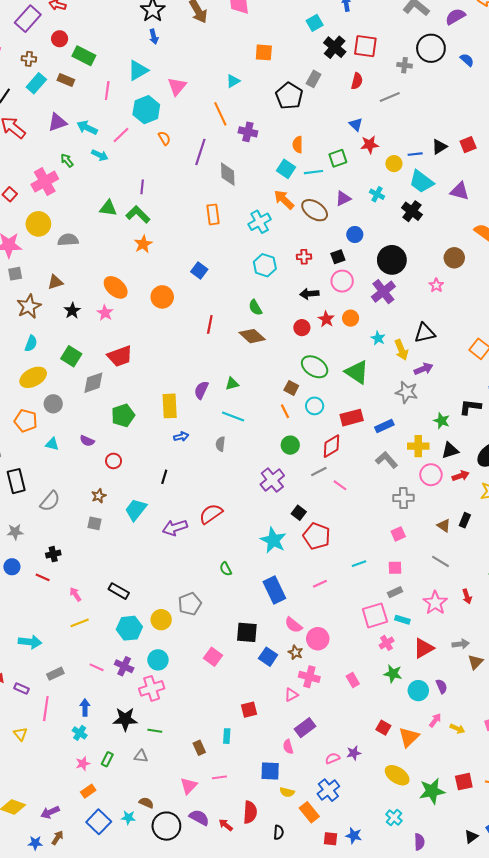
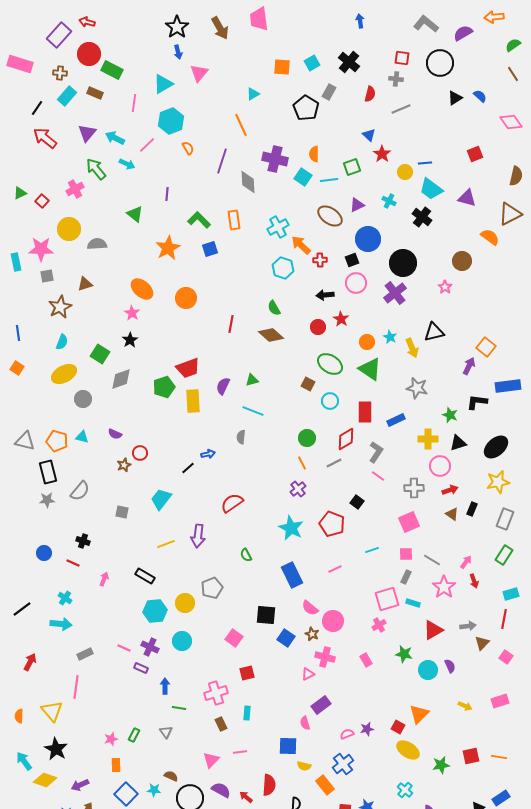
cyan square: (315, 23) -> (312, 63), moved
red circle: (60, 39) -> (89, 54), size x1.5
red square: (365, 46) -> (402, 58), moved, size x0.7
blue semicircle: (467, 60) -> (480, 96), moved
gray cross: (405, 65) -> (396, 79), moved
pink triangle: (177, 86) -> (199, 73), moved
purple triangle: (57, 122) -> (87, 133), turned -30
purple cross: (248, 132) -> (275, 159), moved, size x1.4
red star: (370, 145) -> (382, 154), turned -30
black triangle: (439, 147) -> (455, 98), moved
green arrow: (67, 160) -> (96, 169), size x1.6
pink cross: (45, 182) -> (75, 189), size x0.7
orange arrow: (284, 200) -> (301, 245), moved
green triangle: (108, 208) -> (135, 214), turned 30
green L-shape: (138, 214) -> (199, 220), moved
blue circle: (355, 234) -> (368, 239), size x1.6
orange star: (143, 244) -> (168, 248), size x1.4
blue square: (199, 270) -> (210, 249), moved, turned 35
black star: (72, 311) -> (130, 340), moved
orange circle: (351, 318) -> (367, 342), moved
red trapezoid: (120, 356) -> (188, 368), moved
purple arrow: (424, 369) -> (469, 366), moved, turned -42
orange line: (285, 411) -> (302, 463), moved
green pentagon: (123, 415) -> (164, 387), moved
red rectangle: (352, 418) -> (365, 412), turned -75
orange pentagon: (26, 421) -> (57, 441), moved
blue arrow: (181, 437) -> (208, 454), moved
gray L-shape: (387, 460) -> (376, 452), moved, turned 75
red arrow: (461, 476) -> (450, 490), moved
black line: (164, 477) -> (188, 468), turned 32
purple cross: (272, 480) -> (298, 489), moved, size x0.7
pink line: (340, 485) -> (378, 476), moved
brown star: (99, 496) -> (124, 465), moved
black square: (299, 513) -> (357, 502), moved
purple arrow: (175, 528) -> (198, 536), moved, turned -65
gray star: (15, 532) -> (47, 500), moved
pink square: (398, 534) -> (409, 522), size x1.5
black cross: (53, 554) -> (83, 541), turned 32
gray line: (441, 561) -> (432, 560), moved
gray rectangle: (395, 592) -> (406, 577), turned -40
pink arrow: (75, 594) -> (104, 579), turned 56
yellow line: (80, 623) -> (166, 544), moved
pink cross: (387, 643) -> (379, 625), moved
purple rectangle: (21, 688) -> (141, 668), moved
pink cross: (152, 688) -> (216, 693), moved
blue arrow: (85, 708) -> (165, 686), moved
red square: (249, 710) -> (247, 673), moved
black star: (125, 719) -> (56, 749), moved, turned 30
pink arrow: (435, 720) -> (466, 562), moved
red square: (383, 728) -> (398, 727), moved
cyan cross: (80, 733) -> (65, 598), moved
yellow triangle: (20, 734) -> (52, 711), size x1.6
gray triangle: (141, 756) -> (166, 732), turned 48
orange rectangle: (88, 791) -> (116, 765), turned -56
green star: (432, 791) -> (441, 765), size x0.7

